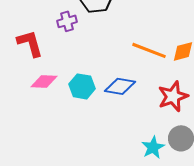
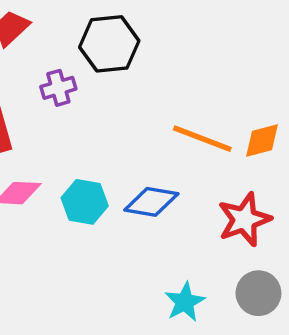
cyan star: (153, 147) -> (185, 302), moved

